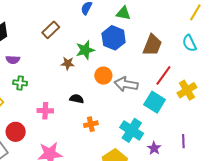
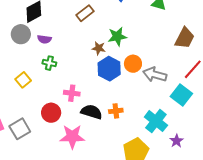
blue hexagon: (114, 38) -> (109, 69), moved
black semicircle: (77, 99) -> (92, 112), moved, size x1.5
red circle: (16, 132) -> (51, 113), moved

